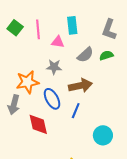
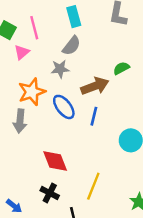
pink triangle: (58, 42) -> (22, 52), moved, turned -40
gray semicircle: (85, 55) -> (72, 46), moved
green semicircle: (106, 55) -> (121, 68), moved
red diamond: (38, 124) -> (55, 161), moved

